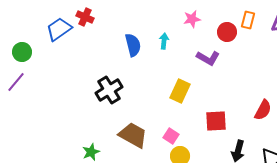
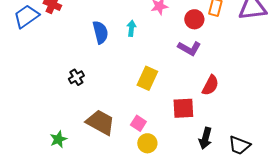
purple L-shape: (208, 58) -> (189, 48), moved
black cross: (109, 90) -> (76, 77), size x0.6
red semicircle: (263, 110) -> (210, 85), moved

